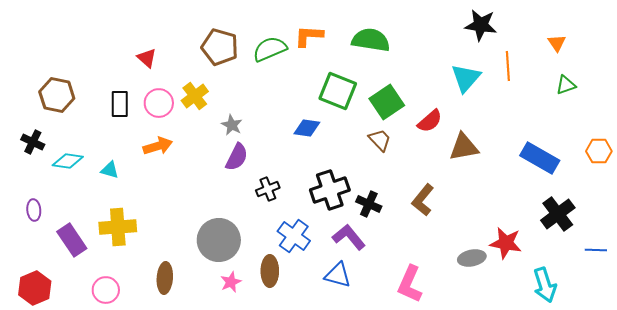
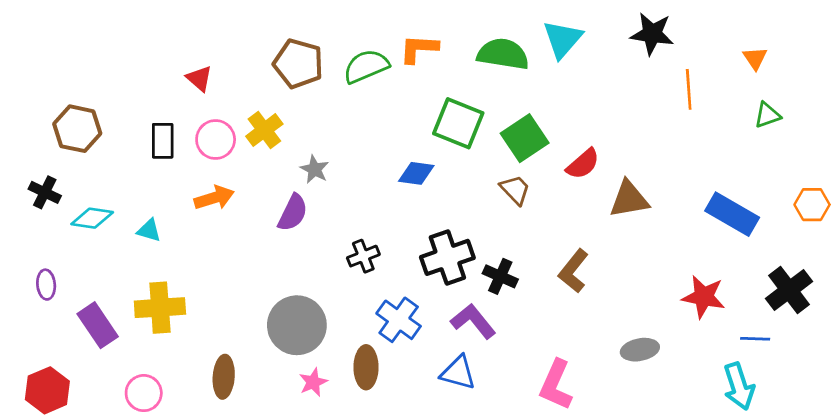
cyan triangle: (466, 78) -> (563, 39), moved
purple semicircle: (237, 157) -> (293, 213), moved
black cross: (558, 214) -> (789, 290), moved
red star: (506, 243) -> (704, 297), moved
blue line: (596, 250) -> (755, 339), moved

